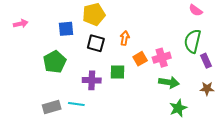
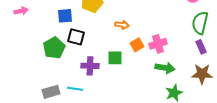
orange arrow: (125, 38) -> (122, 25), turned 88
green semicircle: (193, 41) -> (200, 23), moved
black square: (96, 43) -> (76, 37), moved
brown star: (207, 89) -> (202, 74), size x1.5

